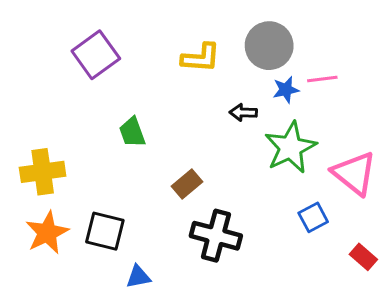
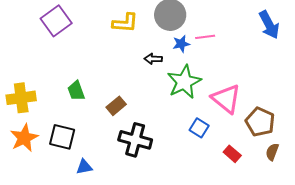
green trapezoid: (132, 132) -> (76, 91), moved
blue square: (313, 217) -> (199, 128), turned -30

